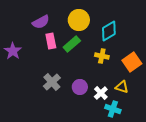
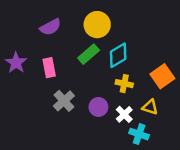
cyan diamond: (109, 31) -> (118, 55), moved
pink rectangle: (51, 41) -> (49, 68), moved
yellow cross: (102, 56) -> (124, 84), moved

